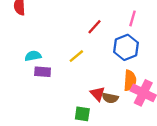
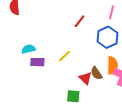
yellow line: (76, 56) -> (64, 56), moved
brown semicircle: (110, 98) -> (96, 73), moved, turned 48

